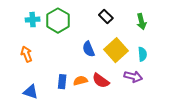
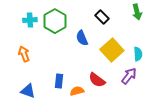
green arrow: (141, 22) -> (137, 12), moved
blue semicircle: (89, 49) -> (82, 38), moved
purple arrow: (133, 77) -> (129, 76), turned -66
orange semicircle: (80, 81) -> (77, 91), moved

